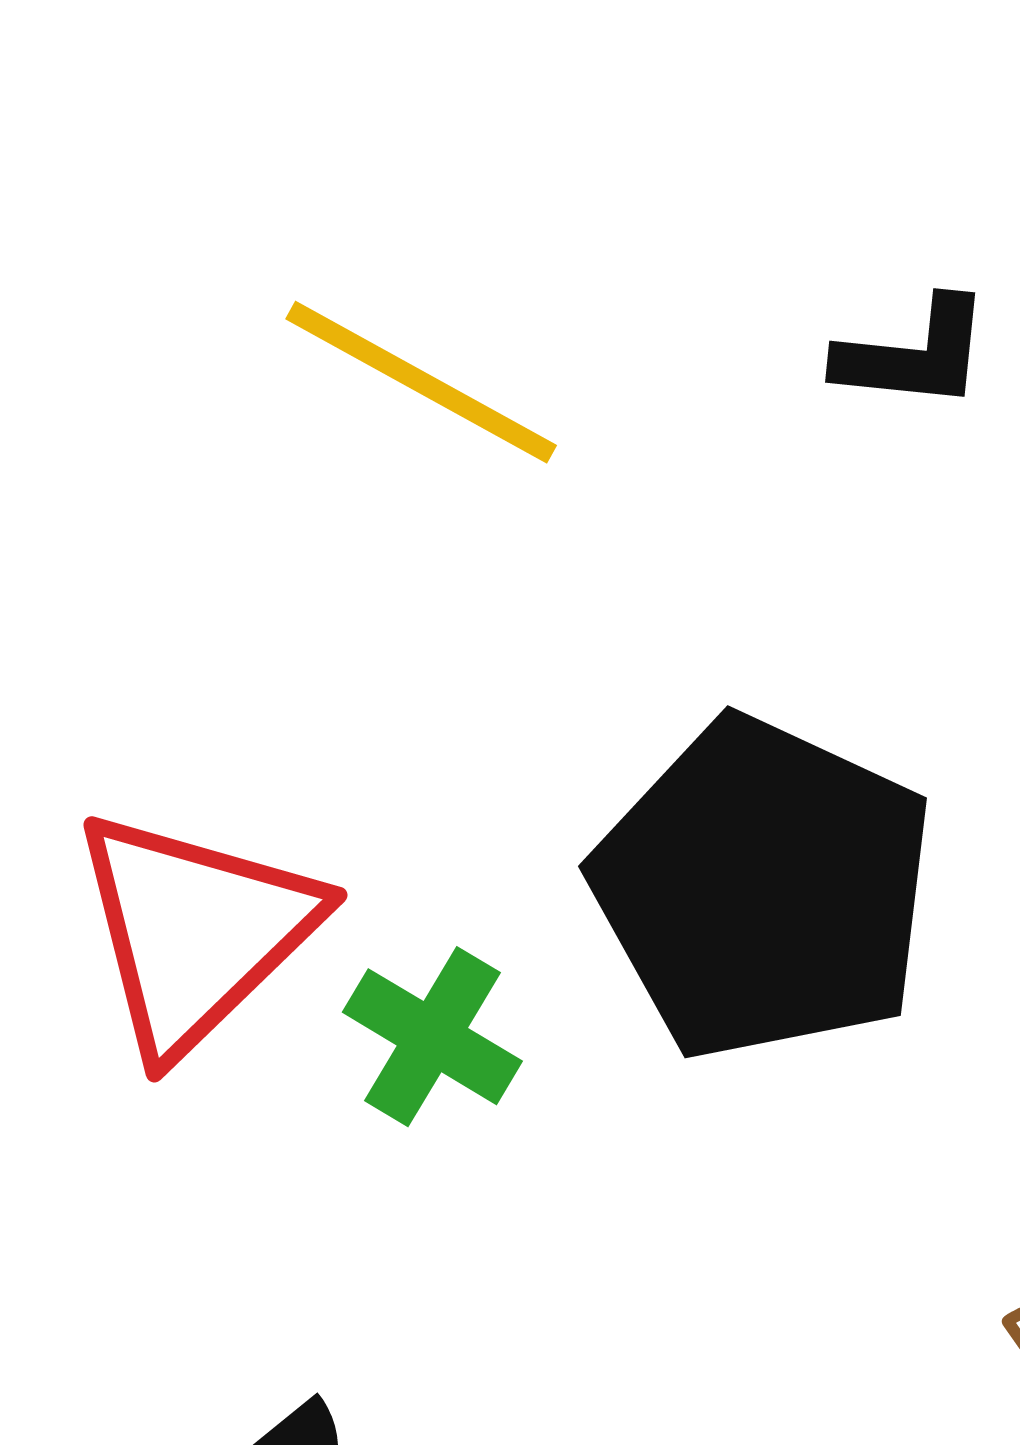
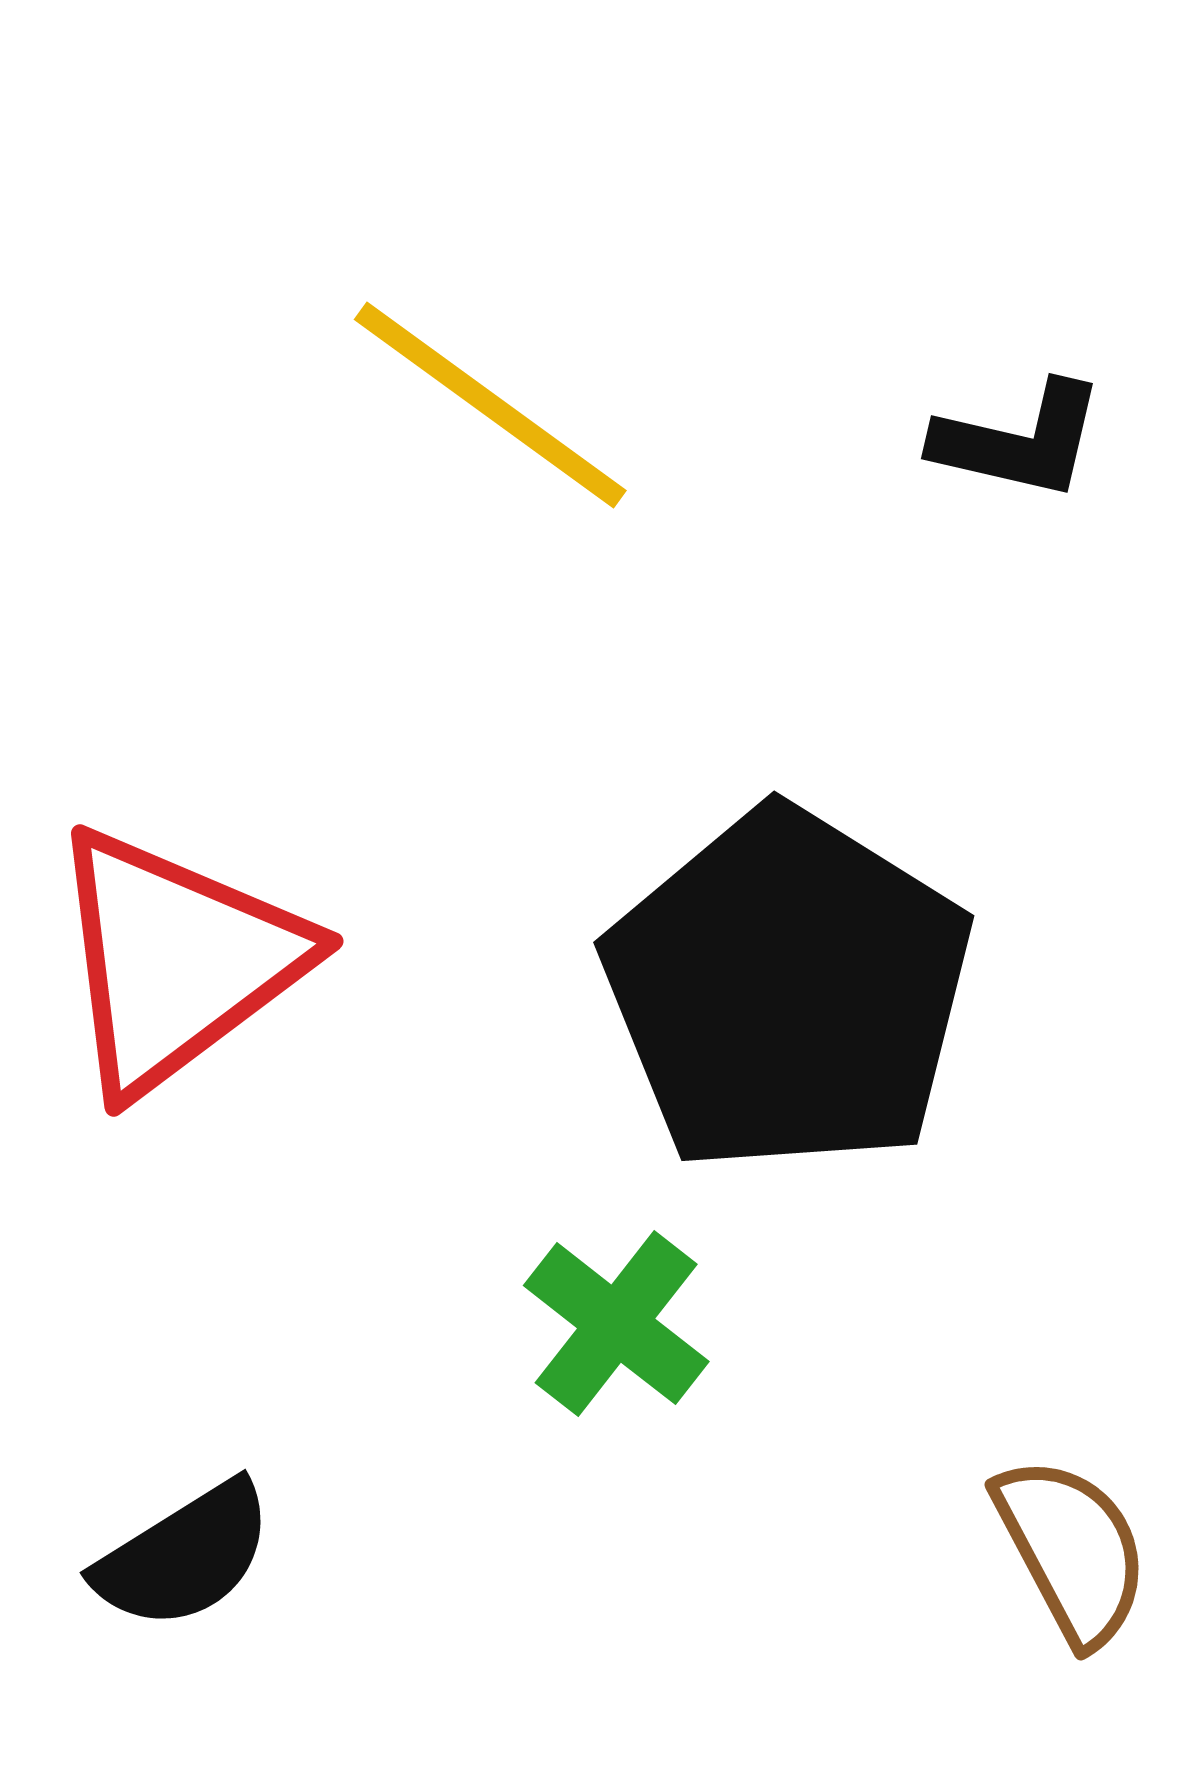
green cross: (432, 1037) -> (616, 1324), moved

